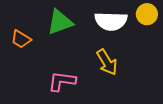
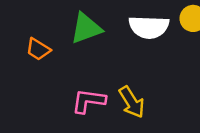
yellow arrow: (107, 62) -> (132, 102), moved

